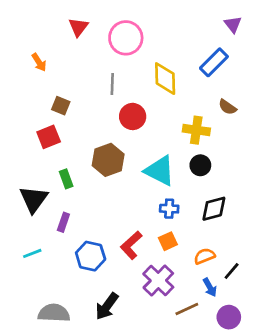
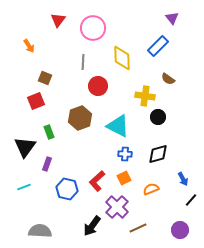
black circle: (200, 165) -> (158, 117), moved
black line: (232, 271) -> (191, 200), moved
blue arrow: (210, 287) -> (183, 179), moved
black arrow: (107, 306) -> (92, 226), moved
purple circle: (229, 317) -> (180, 230), moved

